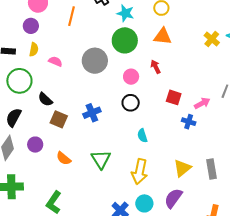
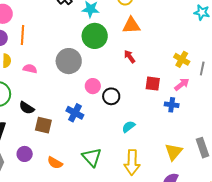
orange line: (71, 16) -> (23, 35), moved
yellow cross: (212, 39) -> (182, 59), moved
pink circle: (131, 77) -> (93, 86), moved
blue cross: (92, 113) -> (75, 113), turned -30
cyan semicircle: (142, 136) -> (129, 127), turned 80

